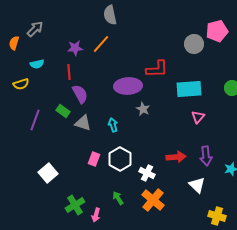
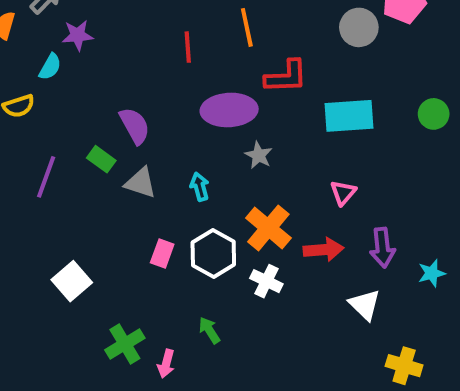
orange line: (101, 44) -> (247, 27), moved, turned -54
purple star: (75, 48) -> (78, 35), moved
cyan semicircle: (37, 64) -> (50, 67), turned -48
red line: (69, 72) -> (188, 47), moved
pink triangle: (198, 117) -> (343, 193), moved
orange cross: (153, 200) -> (268, 228), moved

